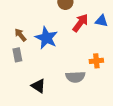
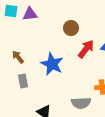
brown arrow: (20, 35) -> (18, 57), moved

